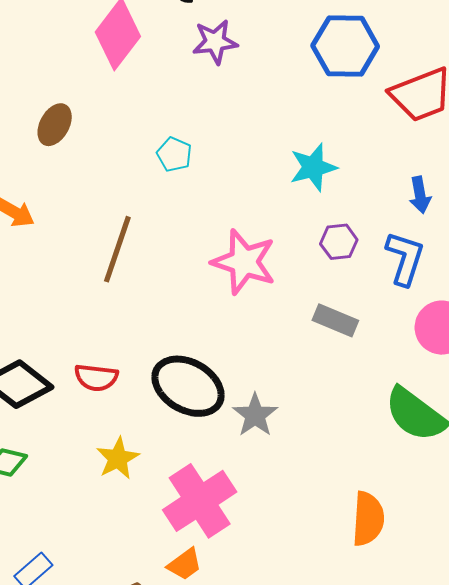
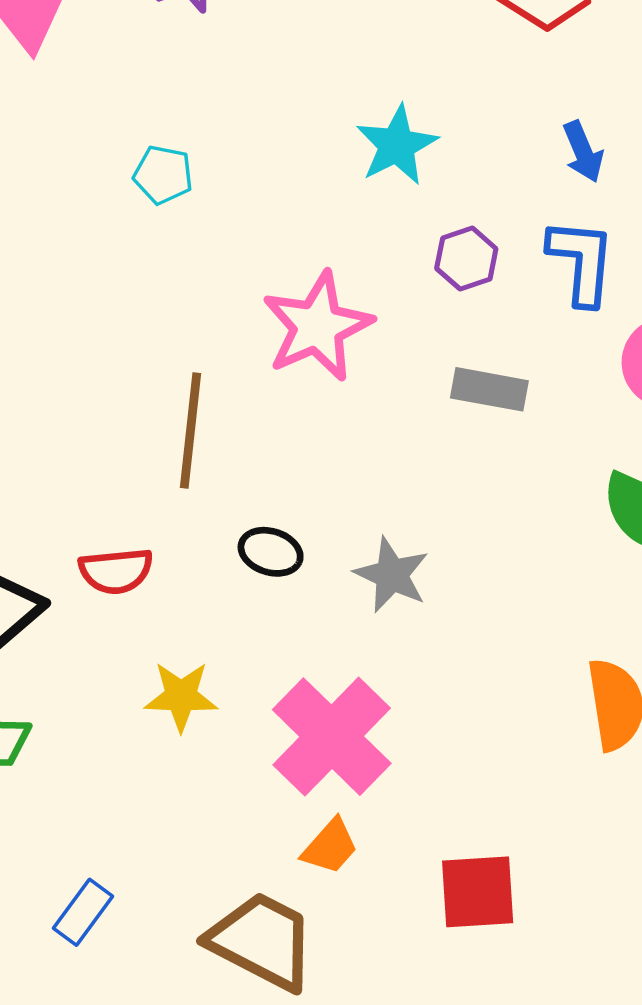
brown line: (117, 249) -> (190, 430), moved
pink star: (244, 262) -> (317, 326), turned -30
black ellipse: (188, 386) -> (271, 552), size x0.5
yellow star: (118, 458) -> (181, 696), turned -30

